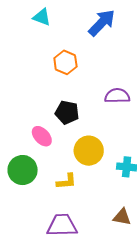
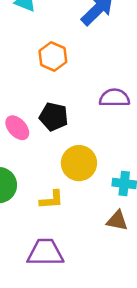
pink ellipse: (42, 136) -> (17, 128), moved
brown triangle: (122, 217) -> (117, 221), moved

